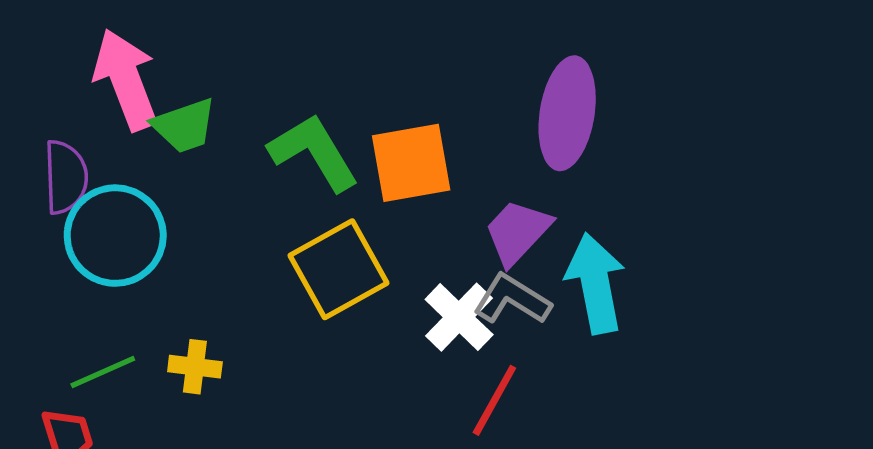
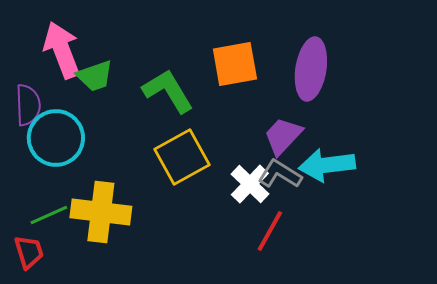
orange square: (411, 163) -> (235, 64), moved
cyan arrow: (595, 283) -> (327, 165), turned -86
yellow cross: (195, 367) -> (101, 212), size x2.0

